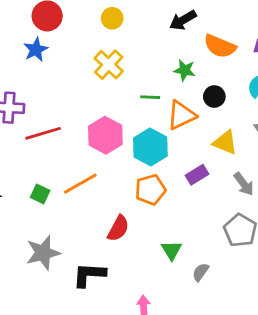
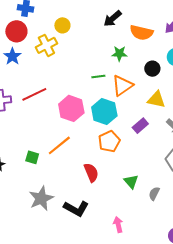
yellow cross: (109, 65) -> (46, 45), moved, turned 30
black circle: (214, 97) -> (152, 69), moved
red line: (43, 133) -> (34, 94), moved
red semicircle: (118, 228) -> (91, 172), turned -42
black L-shape: (89, 275) -> (76, 208), turned -145

